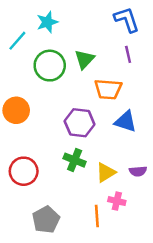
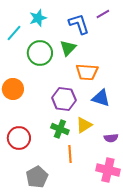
blue L-shape: (127, 20) -> (79, 24), moved
purple line: (128, 54) -> (103, 14), moved, turned 72
yellow triangle: (106, 172) -> (84, 125), moved
pink cross: (117, 201) -> (108, 170), moved, size x1.6
orange line: (97, 216) -> (70, 154), moved

